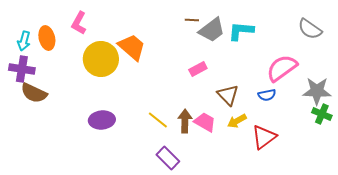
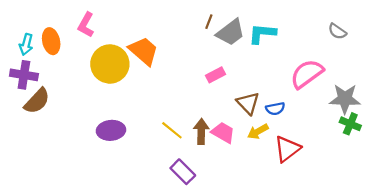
brown line: (192, 20) -> (209, 22), turned -72
gray semicircle: (310, 29) -> (337, 31), size x0.7
brown semicircle: (34, 93) -> (37, 101), turned -72
blue semicircle: (267, 95) -> (275, 109), moved

